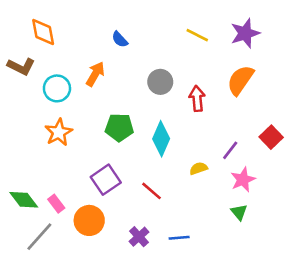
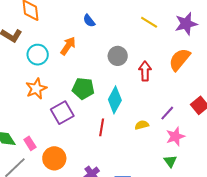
purple square: (106, 180) -> (62, 113), moved
red line: (151, 191) -> (102, 127), moved, turned 54

